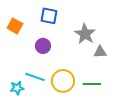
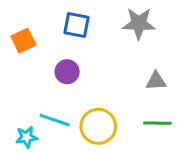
orange square: (15, 26) -> (23, 41), turned 35
gray star: (85, 34) -> (139, 23), moved, turned -30
green line: (92, 84) -> (157, 123), moved

